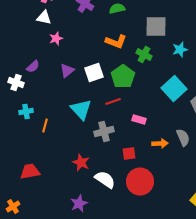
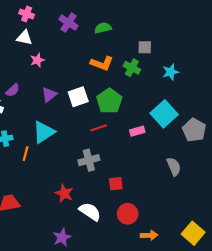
gray square: (156, 26) -> (145, 47), size x0.6
green cross: (144, 54) -> (132, 68), moved
cyan triangle: (81, 110) -> (44, 132), moved, turned 40
pink rectangle: (139, 120) -> (137, 131), moved, turned -32
orange arrow: (160, 144) -> (149, 235), moved
red circle: (140, 182) -> (128, 214), size x0.7

